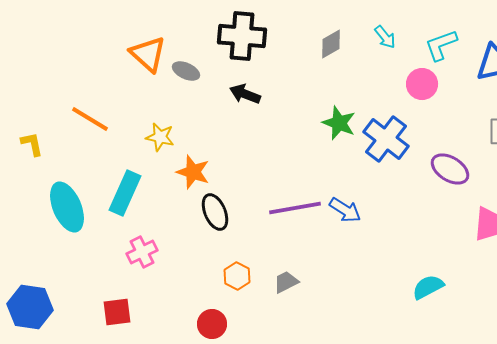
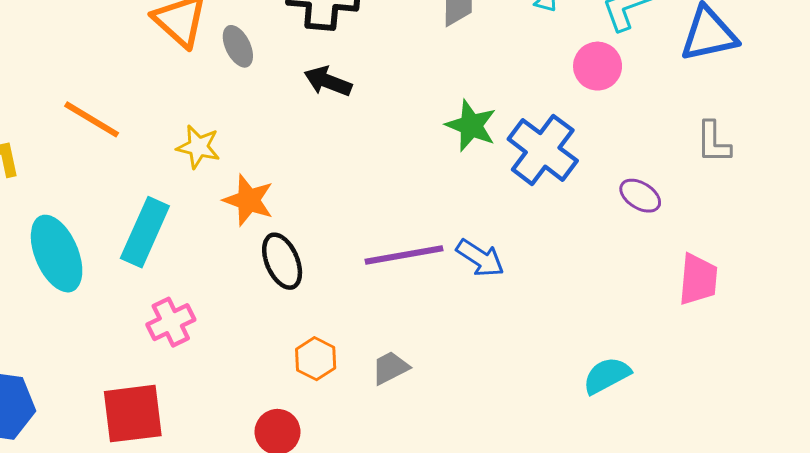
gray ellipse: (186, 71) -> (238, 46), turned 40
purple ellipse: (450, 169) -> (640, 196), size x0.7
red square: (117, 312) -> (133, 414), size x1.4

